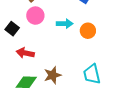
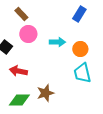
cyan trapezoid: (92, 74) -> (82, 73), moved

